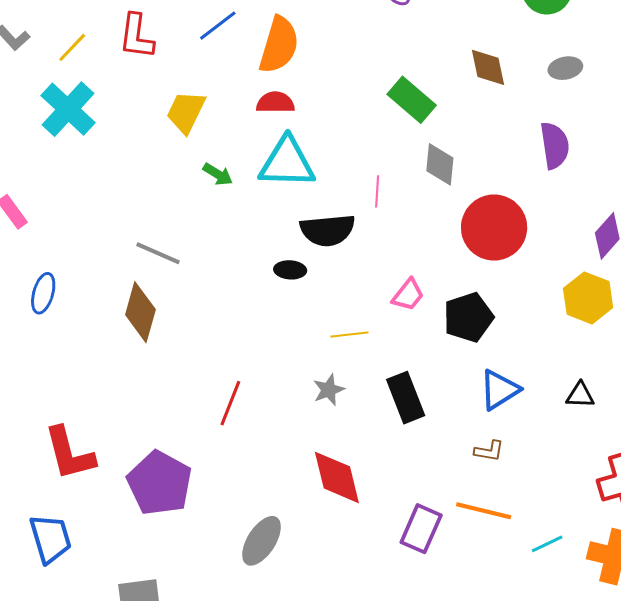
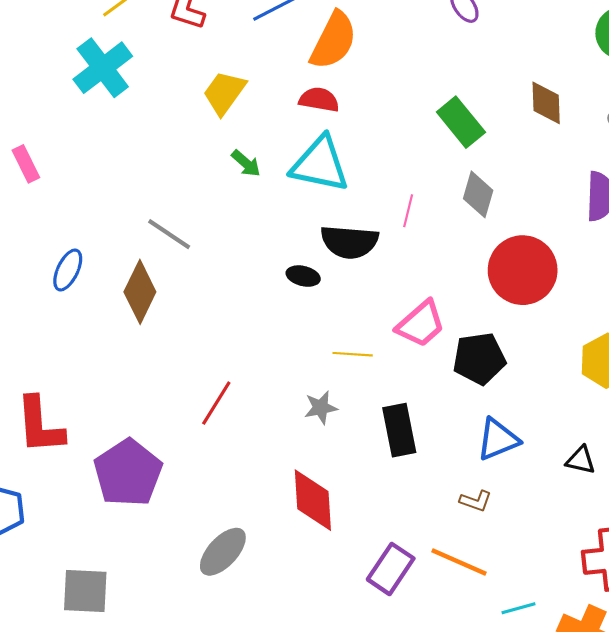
blue ellipse: (43, 293) -> (68, 270), moved
pink trapezoid: (408, 295) -> (421, 324), size x1.4

